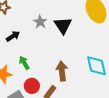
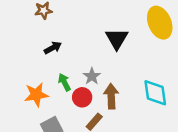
gray star: (40, 22) -> (92, 76), moved
red circle: (32, 86) -> (82, 97), moved

